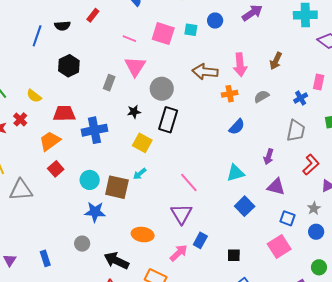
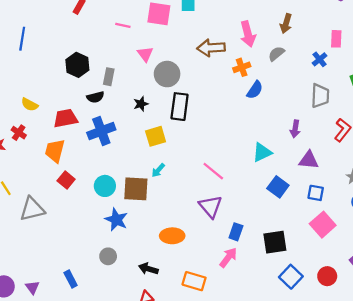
black semicircle: (62, 26) -> (95, 97), moved
black hexagon: (69, 66) -> (77, 65), moved
pink triangle: (135, 66) -> (145, 54), moved, size x0.7
gray semicircle: (262, 96) -> (276, 54), moved
blue semicircle: (237, 127) -> (255, 90), moved
orange trapezoid: (50, 141) -> (55, 151), turned -30
yellow square: (142, 143) -> (156, 136), turned -36
blue star: (95, 212) -> (116, 220), turned 30
blue square: (287, 218) -> (316, 193), moved
pink arrow: (179, 253) -> (228, 257), moved
black square: (234, 255) -> (275, 242), size x1.6
black arrow: (116, 261) -> (148, 269), size x0.7

